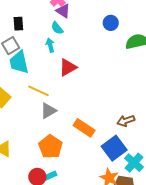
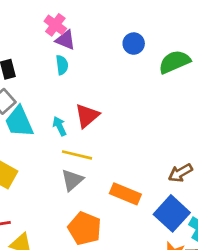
cyan semicircle: (57, 28) -> (62, 65), turned -136
cyan arrow: (50, 45) -> (60, 126), moved
yellow line: (39, 91) -> (77, 155), moved

